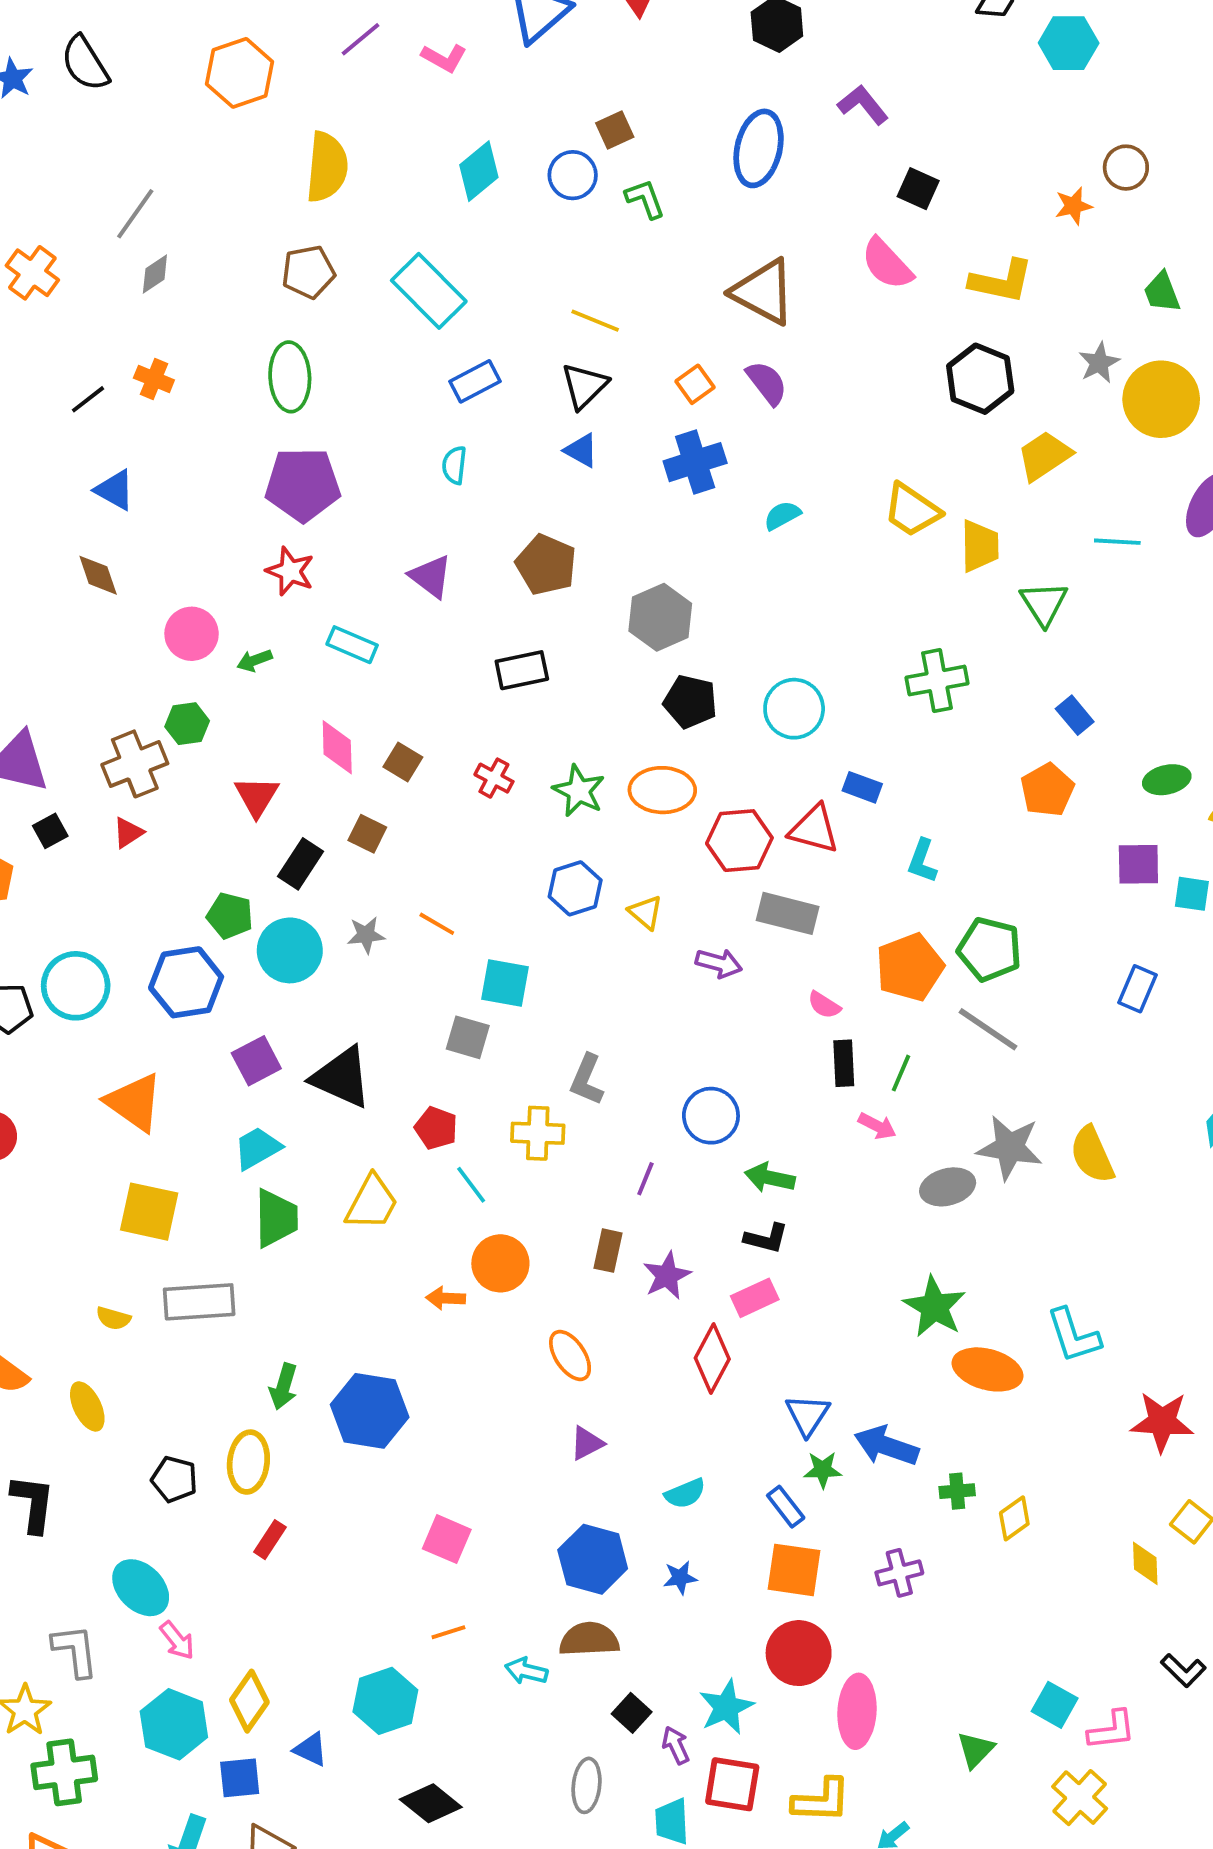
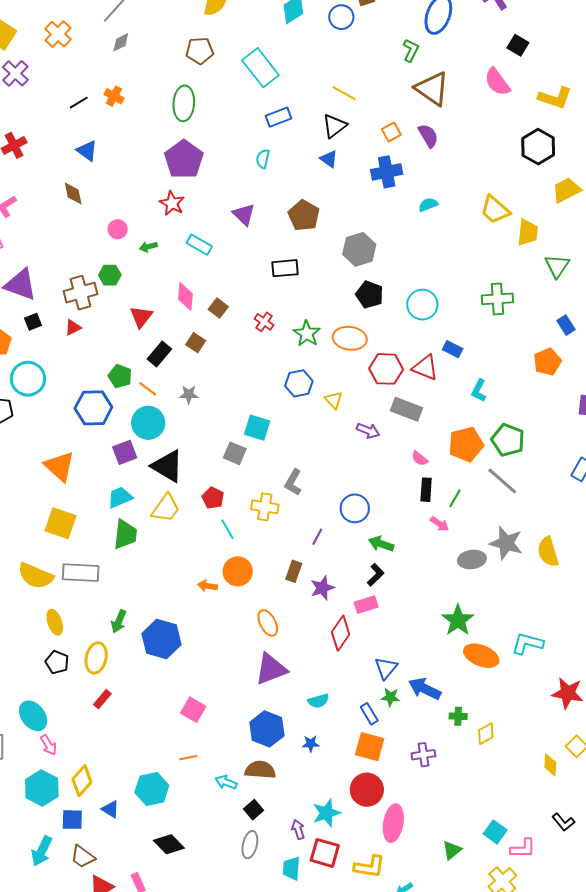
green L-shape: (645, 199) -> (411, 50), moved, turned 40
purple pentagon: (303, 484) -> (184, 159), turned 30
pink circle: (192, 634) -> (118, 229), size x0.7
orange line: (437, 924) -> (148, 389), moved
cyan circle: (290, 950) -> (148, 423), moved
cyan circle: (76, 986) -> (28, 379), moved
yellow trapezoid: (372, 1203) -> (166, 508), moved
black L-shape: (766, 1238) -> (376, 575), turned -65
yellow semicircle: (113, 1318) -> (36, 576), size x2.0
cyan L-shape: (1074, 1335) -> (527, 643), turned 116
yellow ellipse: (87, 1406) -> (55, 622), moved
purple triangle: (587, 1443) -> (271, 669), size x1.8
black square: (632, 1713) -> (253, 810), moved

